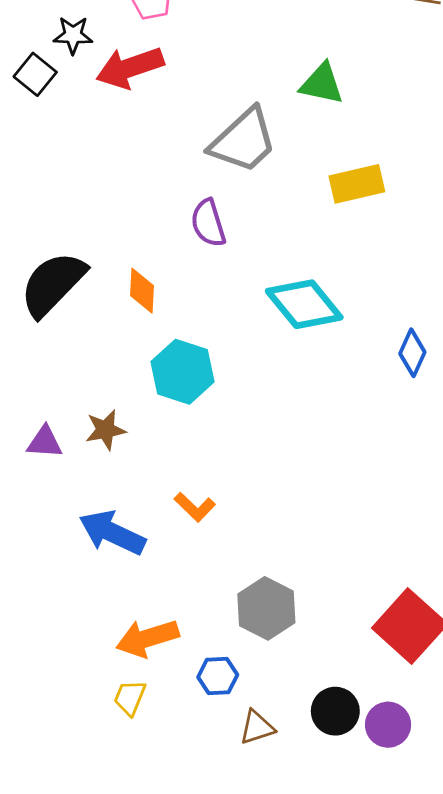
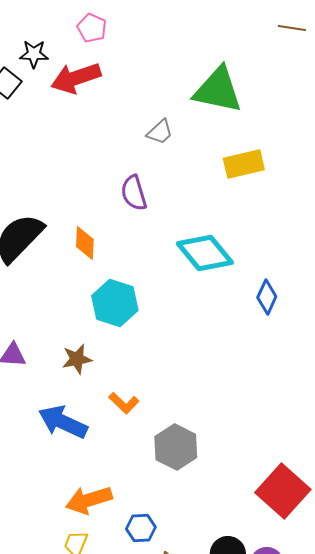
green triangle: (322, 84) -> (218, 90), size x1.5
gray trapezoid: (243, 141) -> (160, 132), size x0.5
blue diamond: (412, 353) -> (267, 297), moved
brown star: (105, 430) -> (77, 359), moved
gray hexagon: (266, 608) -> (176, 447), moved

